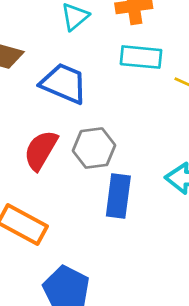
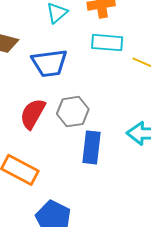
blue trapezoid: (64, 83) -> (49, 63), turned 150

